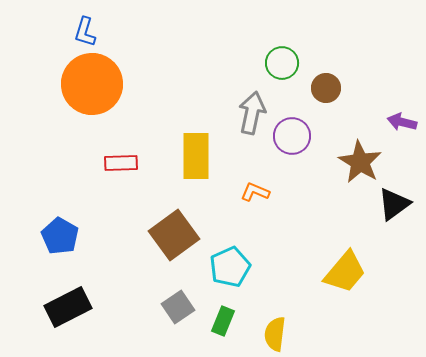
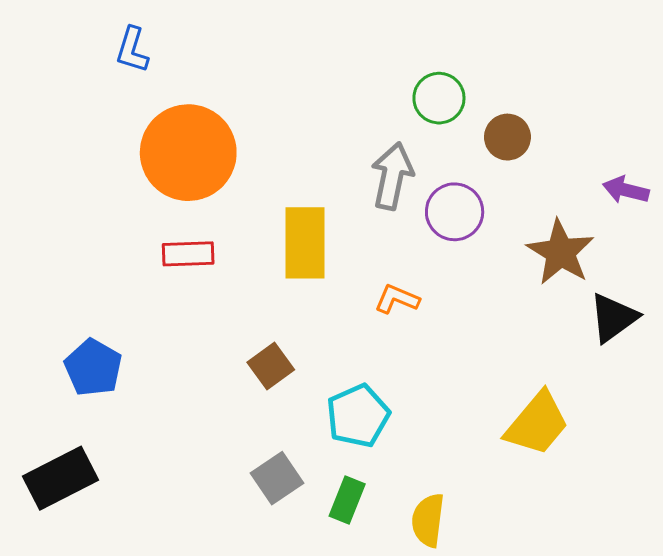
orange circle: (92, 84) -> (188, 153), moved
brown square: (174, 235) -> (271, 366), size x0.6
black rectangle: (68, 307) -> (61, 478), moved

